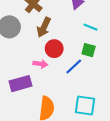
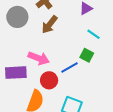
red circle: (54, 49) -> (49, 80), moved
pink arrow: (40, 64) -> (39, 58), size x1.5

